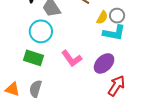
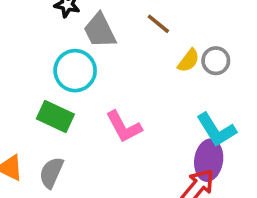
cyan L-shape: (114, 33) -> (216, 130), moved, turned 40
purple ellipse: (104, 63) -> (209, 160), moved, turned -45

